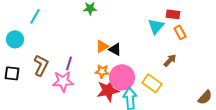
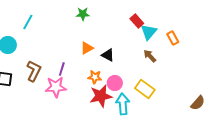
red rectangle: (173, 14) -> (137, 21), moved, turned 40
orange triangle: (102, 46) -> (87, 48), moved
brown arrow: (170, 60) -> (150, 56), moved, turned -88
pink circle: (122, 77) -> (115, 83), size x0.6

